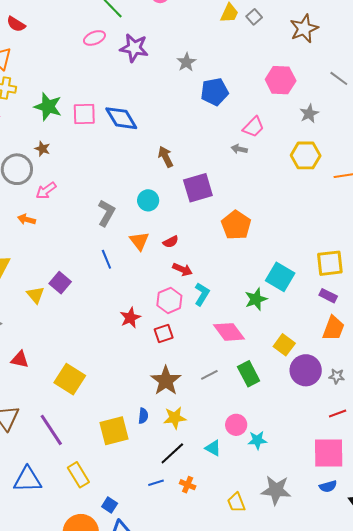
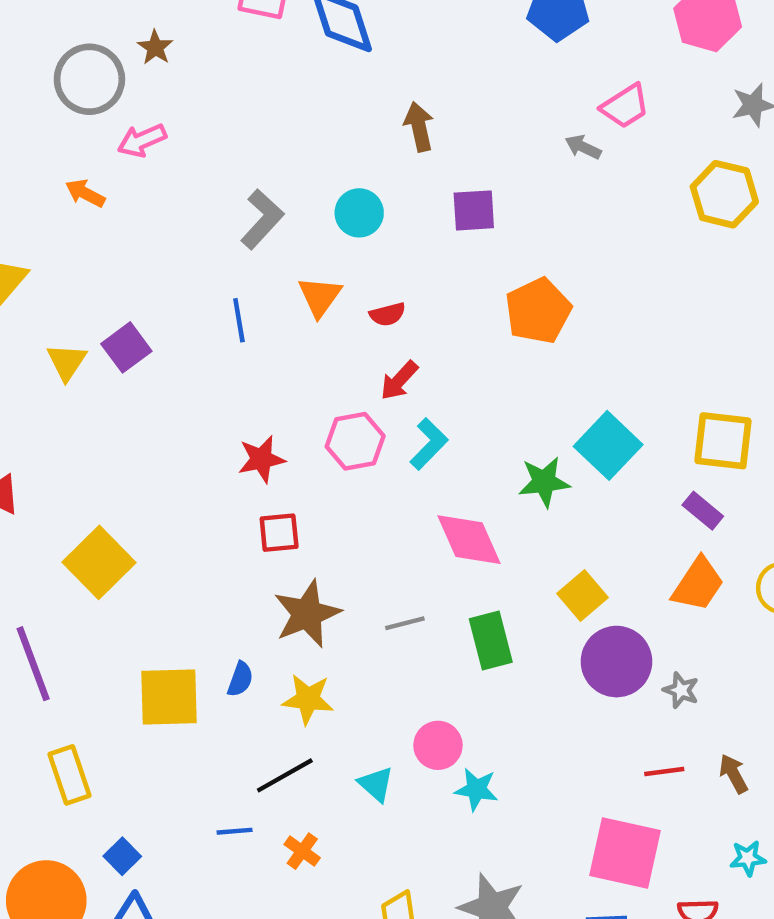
purple square: (198, 188) -> (474, 210), size x0.7
red arrow: (182, 269) -> (399, 380), turned 96
red square: (164, 333) -> (279, 533), moved

